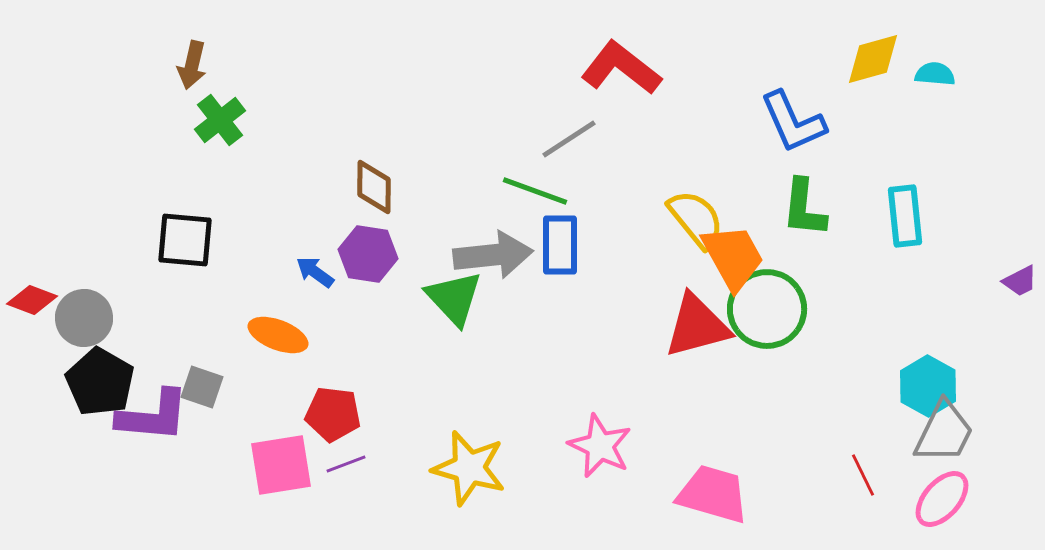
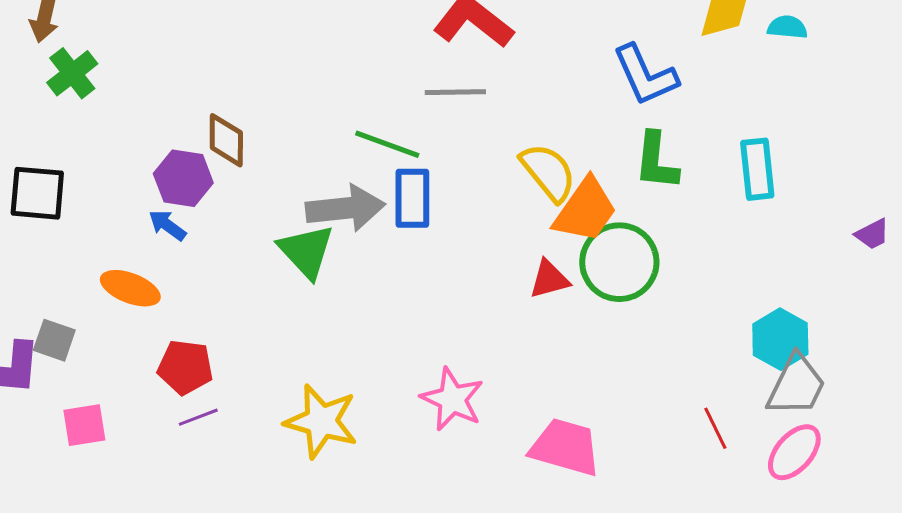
gray line: (569, 139) -> (455, 92), moved, turned 32
purple hexagon: (368, 254) -> (183, 178), moved
orange trapezoid: (733, 257) -> (585, 210), turned 64
red triangle: (697, 326) -> (549, 279), size x0.6
pink square: (281, 465) -> (84, 425), moved, size x0.7

